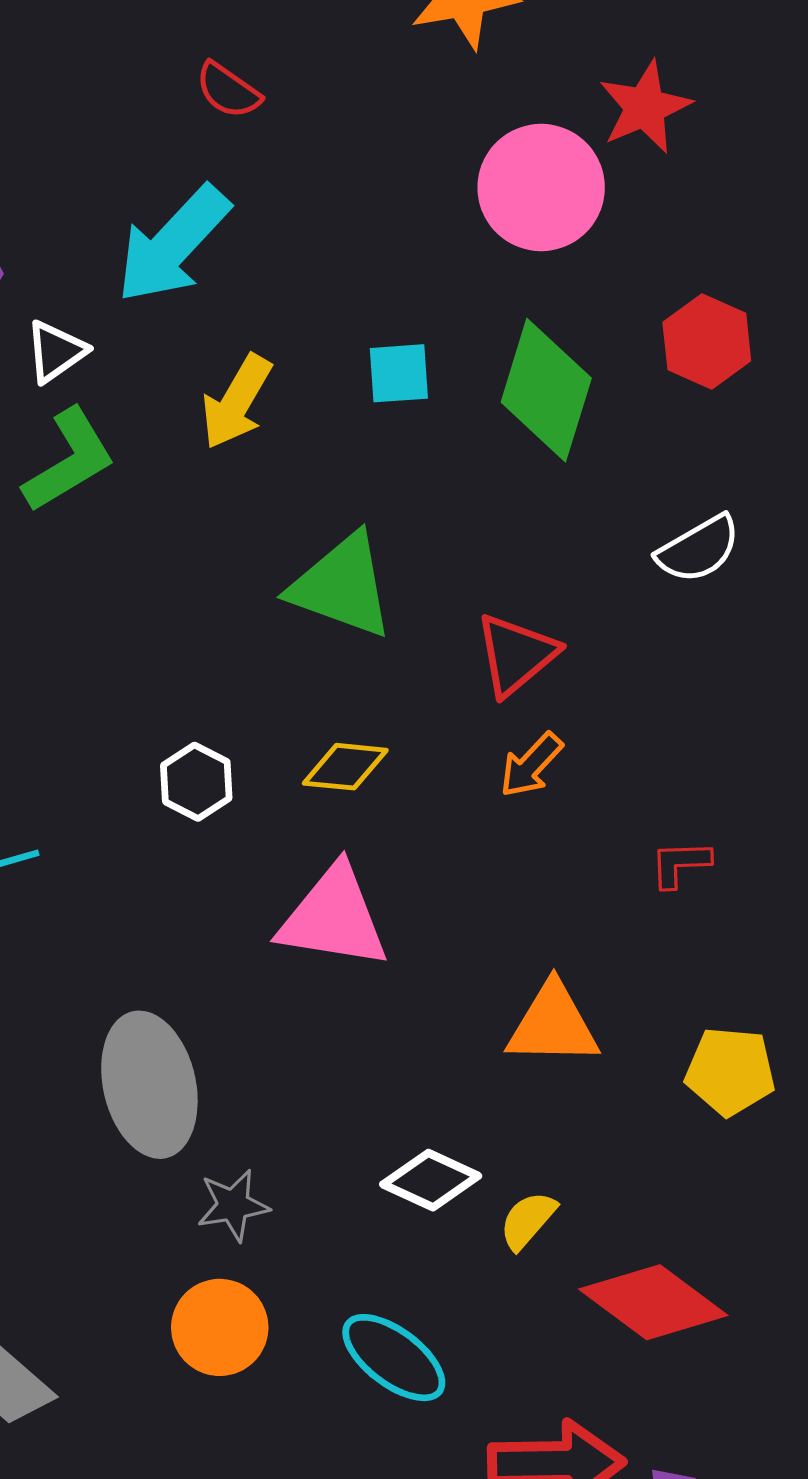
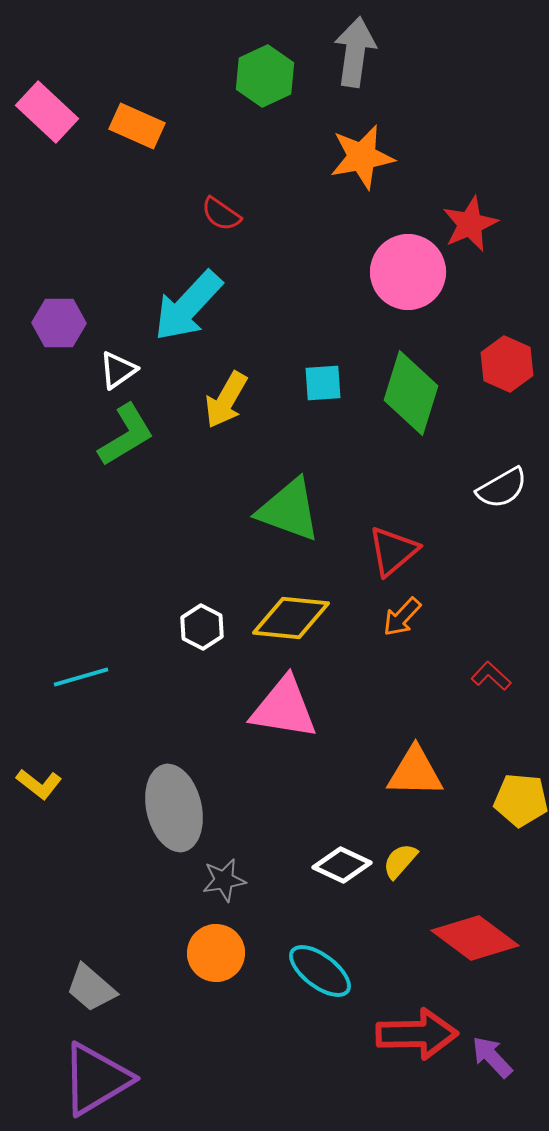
yellow diamond: (345, 767) -> (291, 618), size x1.5
red L-shape: (680, 864) -> (491, 676), turned 45
yellow semicircle: (528, 1220) -> (400, 861), moved

